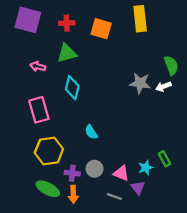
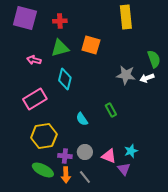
orange square: (101, 29) -> (91, 45), moved
pink rectangle: (39, 110) -> (35, 99), turned 75
green rectangle: (165, 159) -> (111, 110), moved
gray line: (115, 197) -> (85, 177), moved, turned 32

